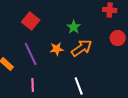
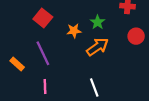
green star: (74, 27) -> (97, 22), moved
orange star: (57, 49) -> (74, 31), moved

